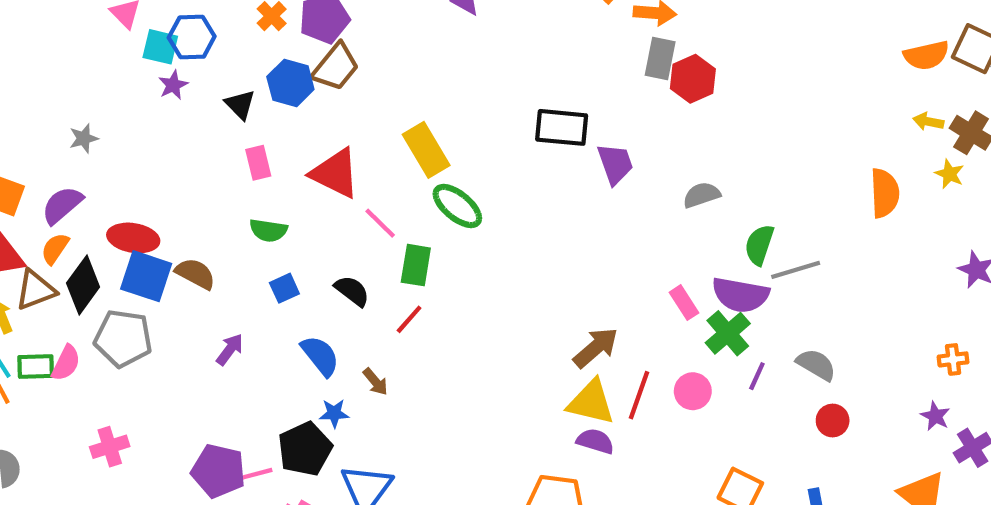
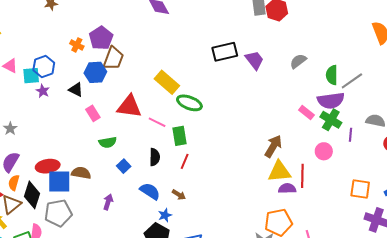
black semicircle: (352, 291) -> (155, 157), turned 72
red line: (639, 395) -> (302, 176), moved

